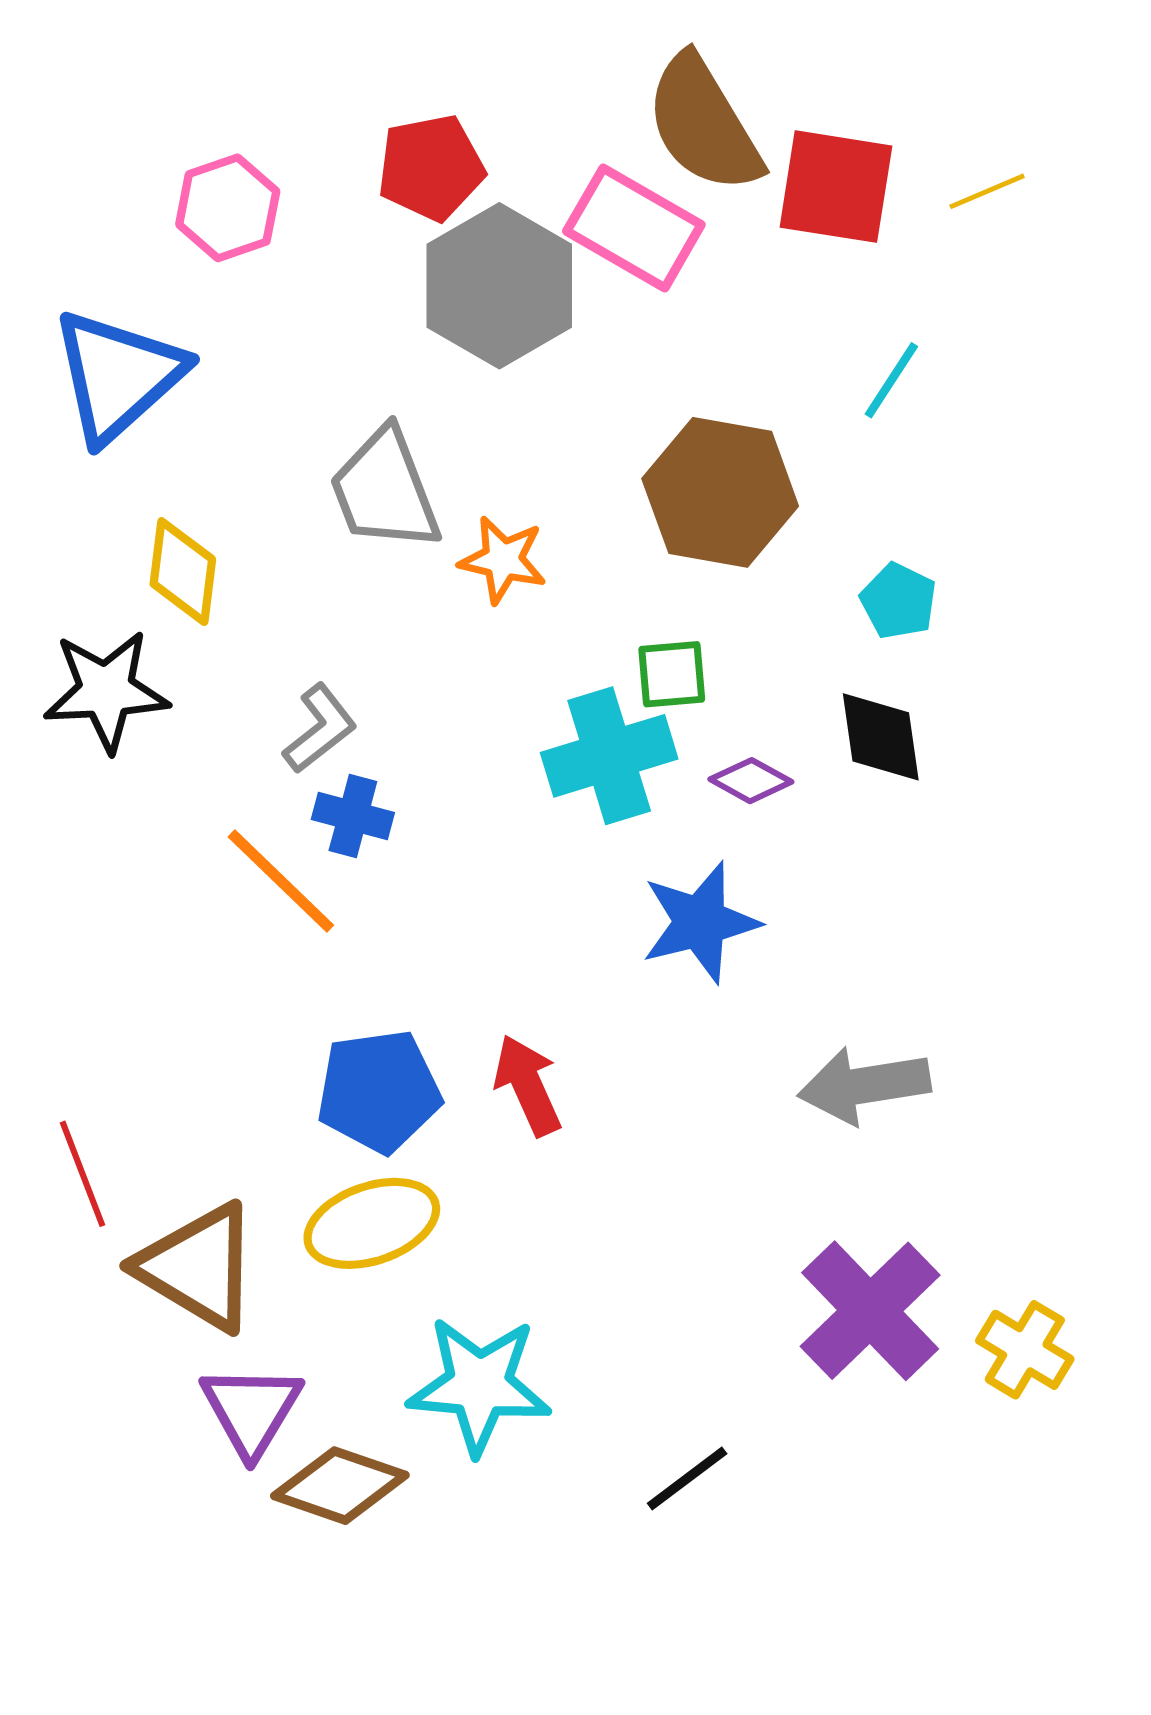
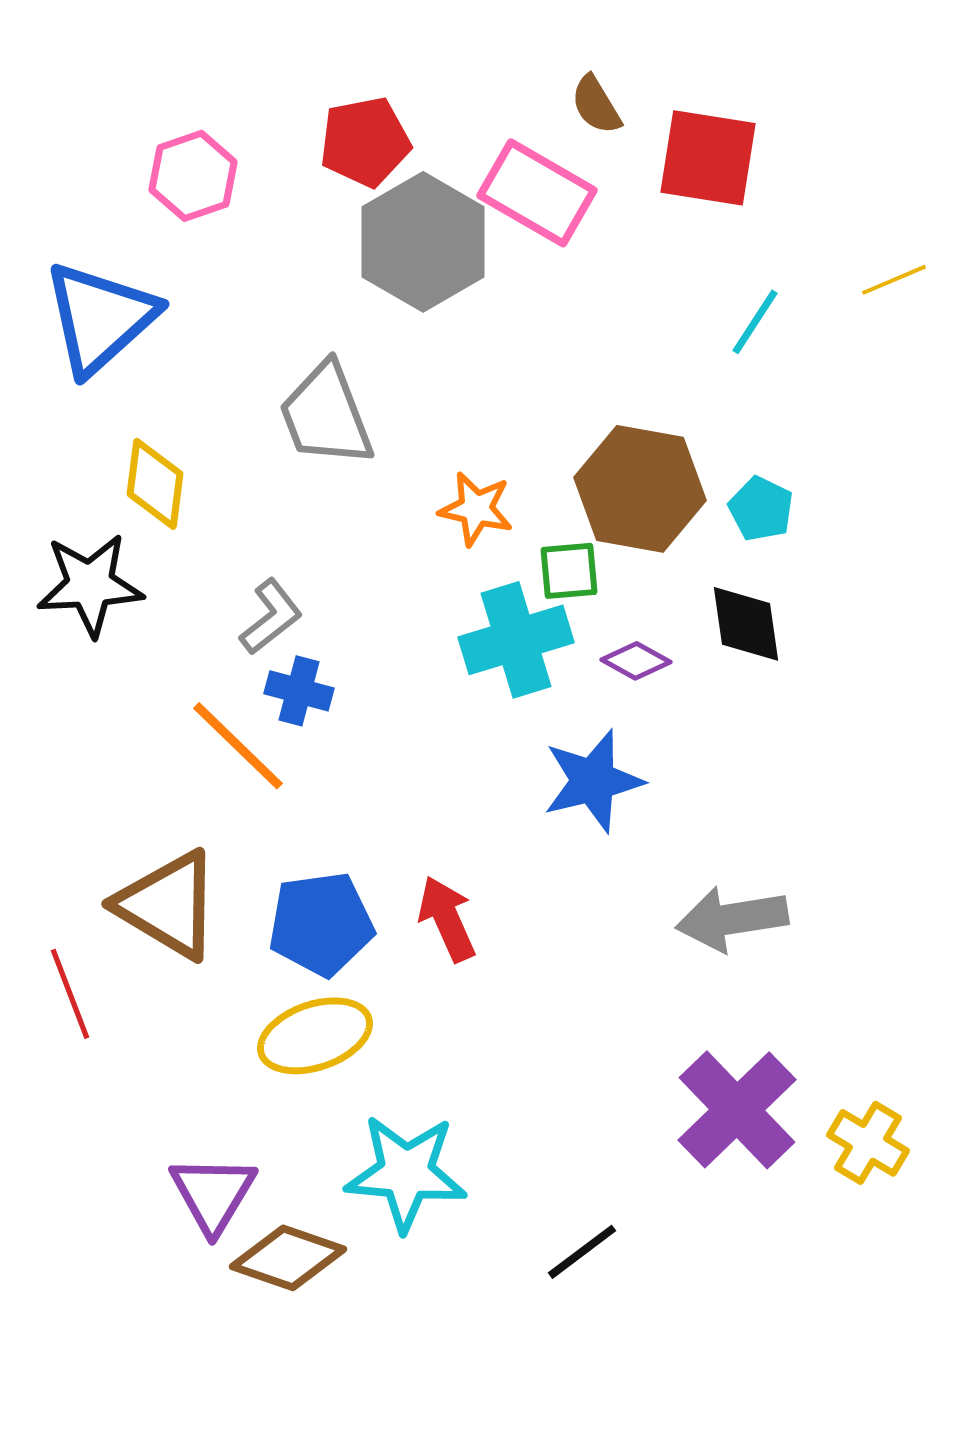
brown semicircle: (704, 124) -> (596, 105), size x0.5
yellow line: (987, 191) -> (894, 280), moved
brown hexagon: (720, 492) -> (640, 489), moved
orange star: (503, 560) -> (476, 509), moved
brown triangle: (198, 1267) -> (168, 905), moved

